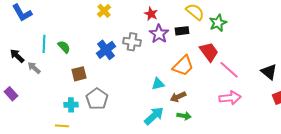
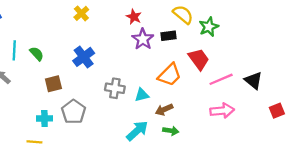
gray cross: (132, 42) -> (115, 88), moved
pink line: (229, 70) -> (221, 79), turned -65
black triangle: (269, 72) -> (253, 80), moved

